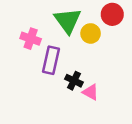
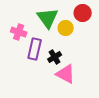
black cross: (74, 81) -> (55, 57), moved, turned 32
pink triangle: (91, 92) -> (66, 74), size x1.5

